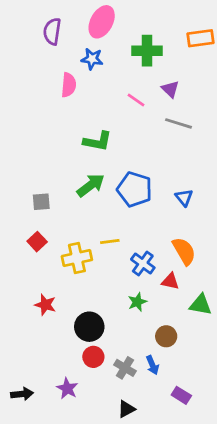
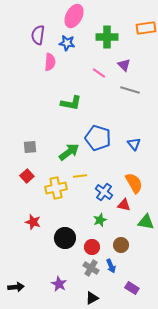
purple semicircle: (52, 31) -> (38, 35), moved
green arrow: (91, 185) -> (69, 152), moved
red circle: (93, 357) -> (92, 247), moved
purple star: (67, 388) -> (59, 284), moved

